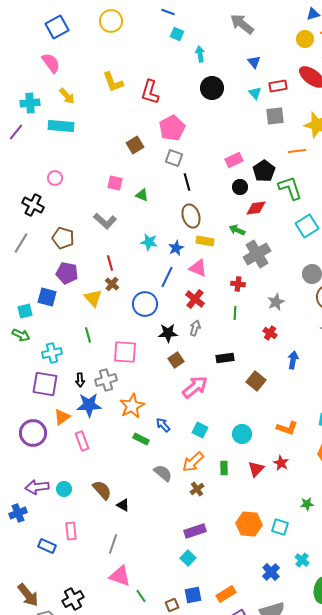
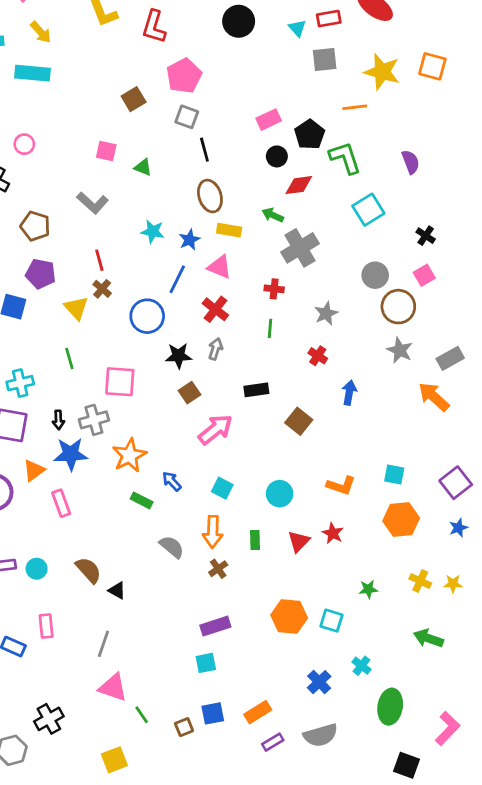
orange arrow: (193, 462) -> (213, 532), turned -45
cyan square: (188, 558) -> (206, 663), turned 35

